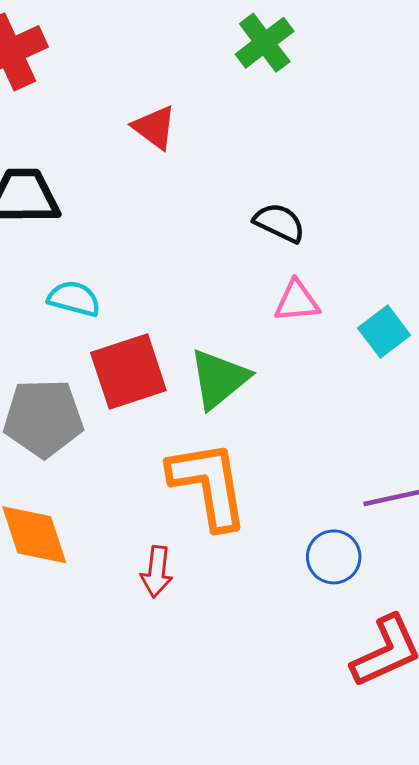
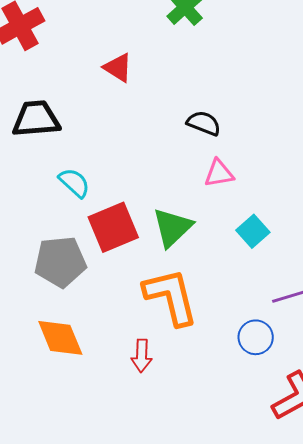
cyan semicircle: (74, 299) -> (74, 183), turned 32
cyan square: (384, 332) -> (253, 231), moved

